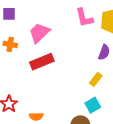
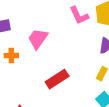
red rectangle: (42, 62) -> (57, 79), moved

